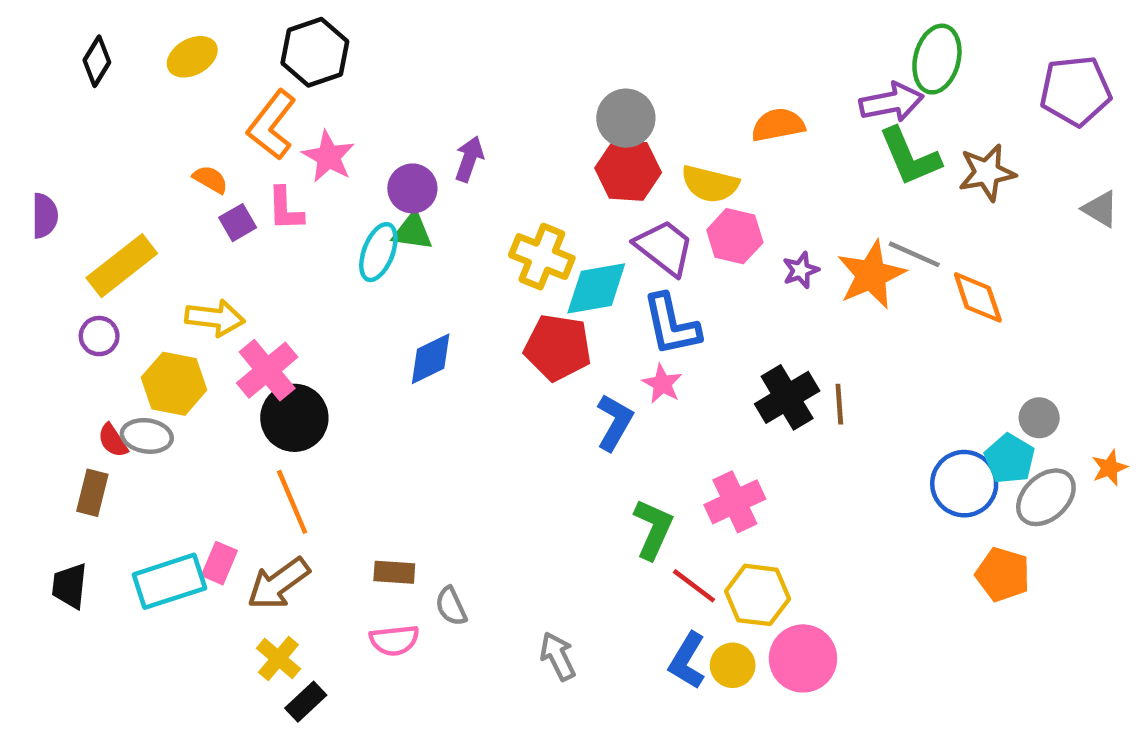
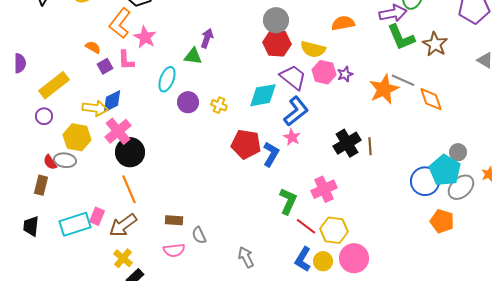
brown star: (987, 173) -> (435, 44), turned -30
purple circle: (412, 188) -> (188, 102), moved
green triangle: (412, 232) -> (193, 56), moved
yellow cross: (542, 257) -> (219, 105), moved, size x0.6
purple star: (801, 270) -> (345, 74), moved
blue L-shape: (671, 325) -> (296, 111), turned -116
red pentagon: (558, 347) -> (246, 144), moved
blue diamond: (431, 359) -> (112, 101), moved
cyan pentagon: (1010, 459) -> (445, 170), size x1.4

